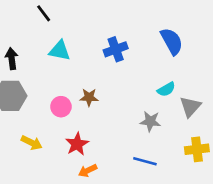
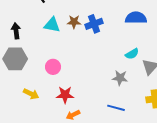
blue semicircle: (172, 41) -> (136, 18), turned -60
brown star: (89, 97) -> (74, 22), moved
red star: (77, 144) -> (65, 95), turned 30

